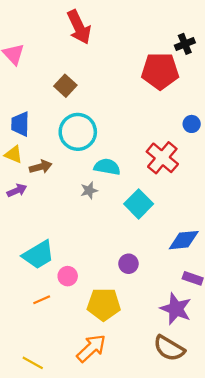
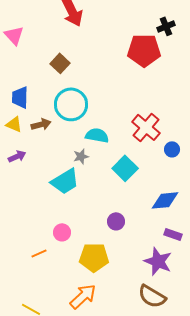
blue circle: (192, 124) -> (172, 149), moved
brown arrow: (41, 167) -> (41, 124), moved
cyan trapezoid: (38, 255) -> (65, 181), moved

